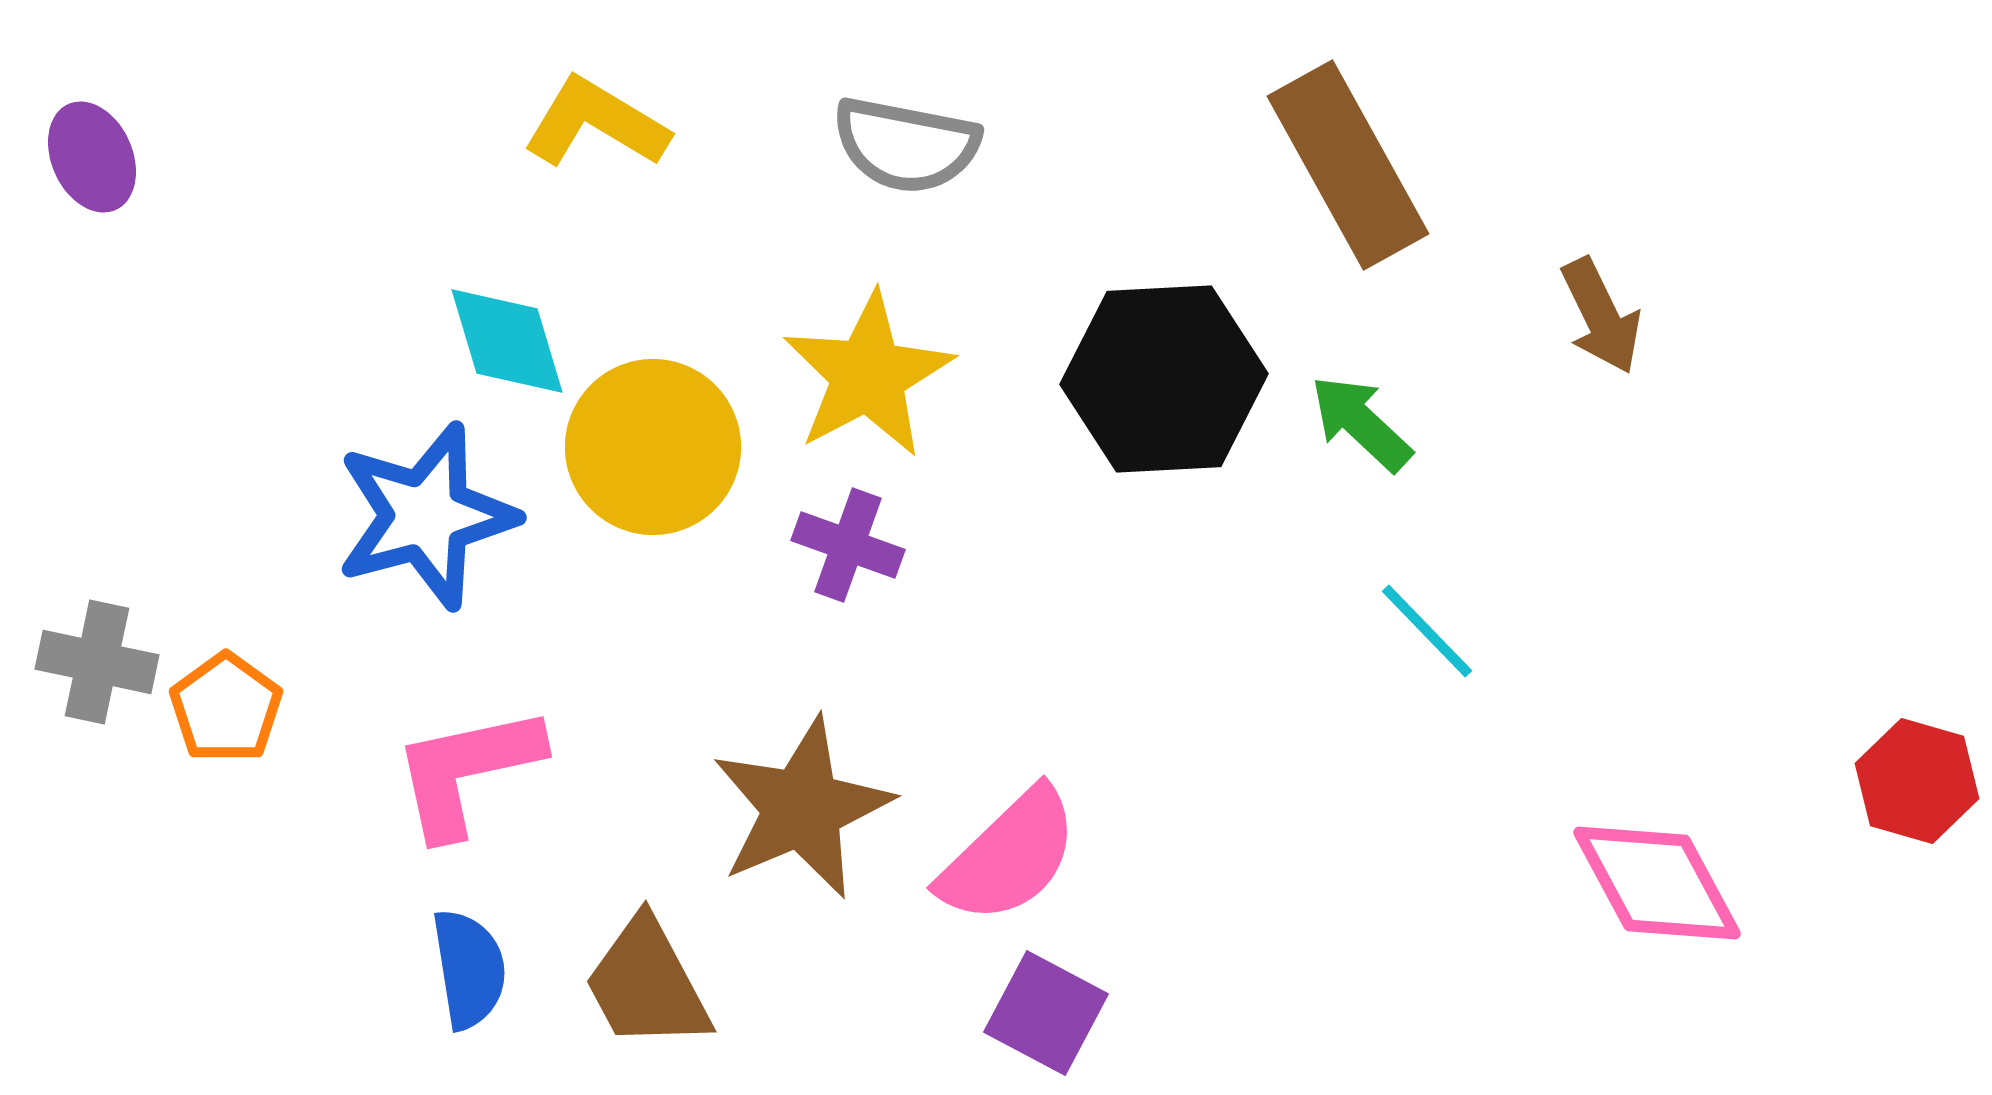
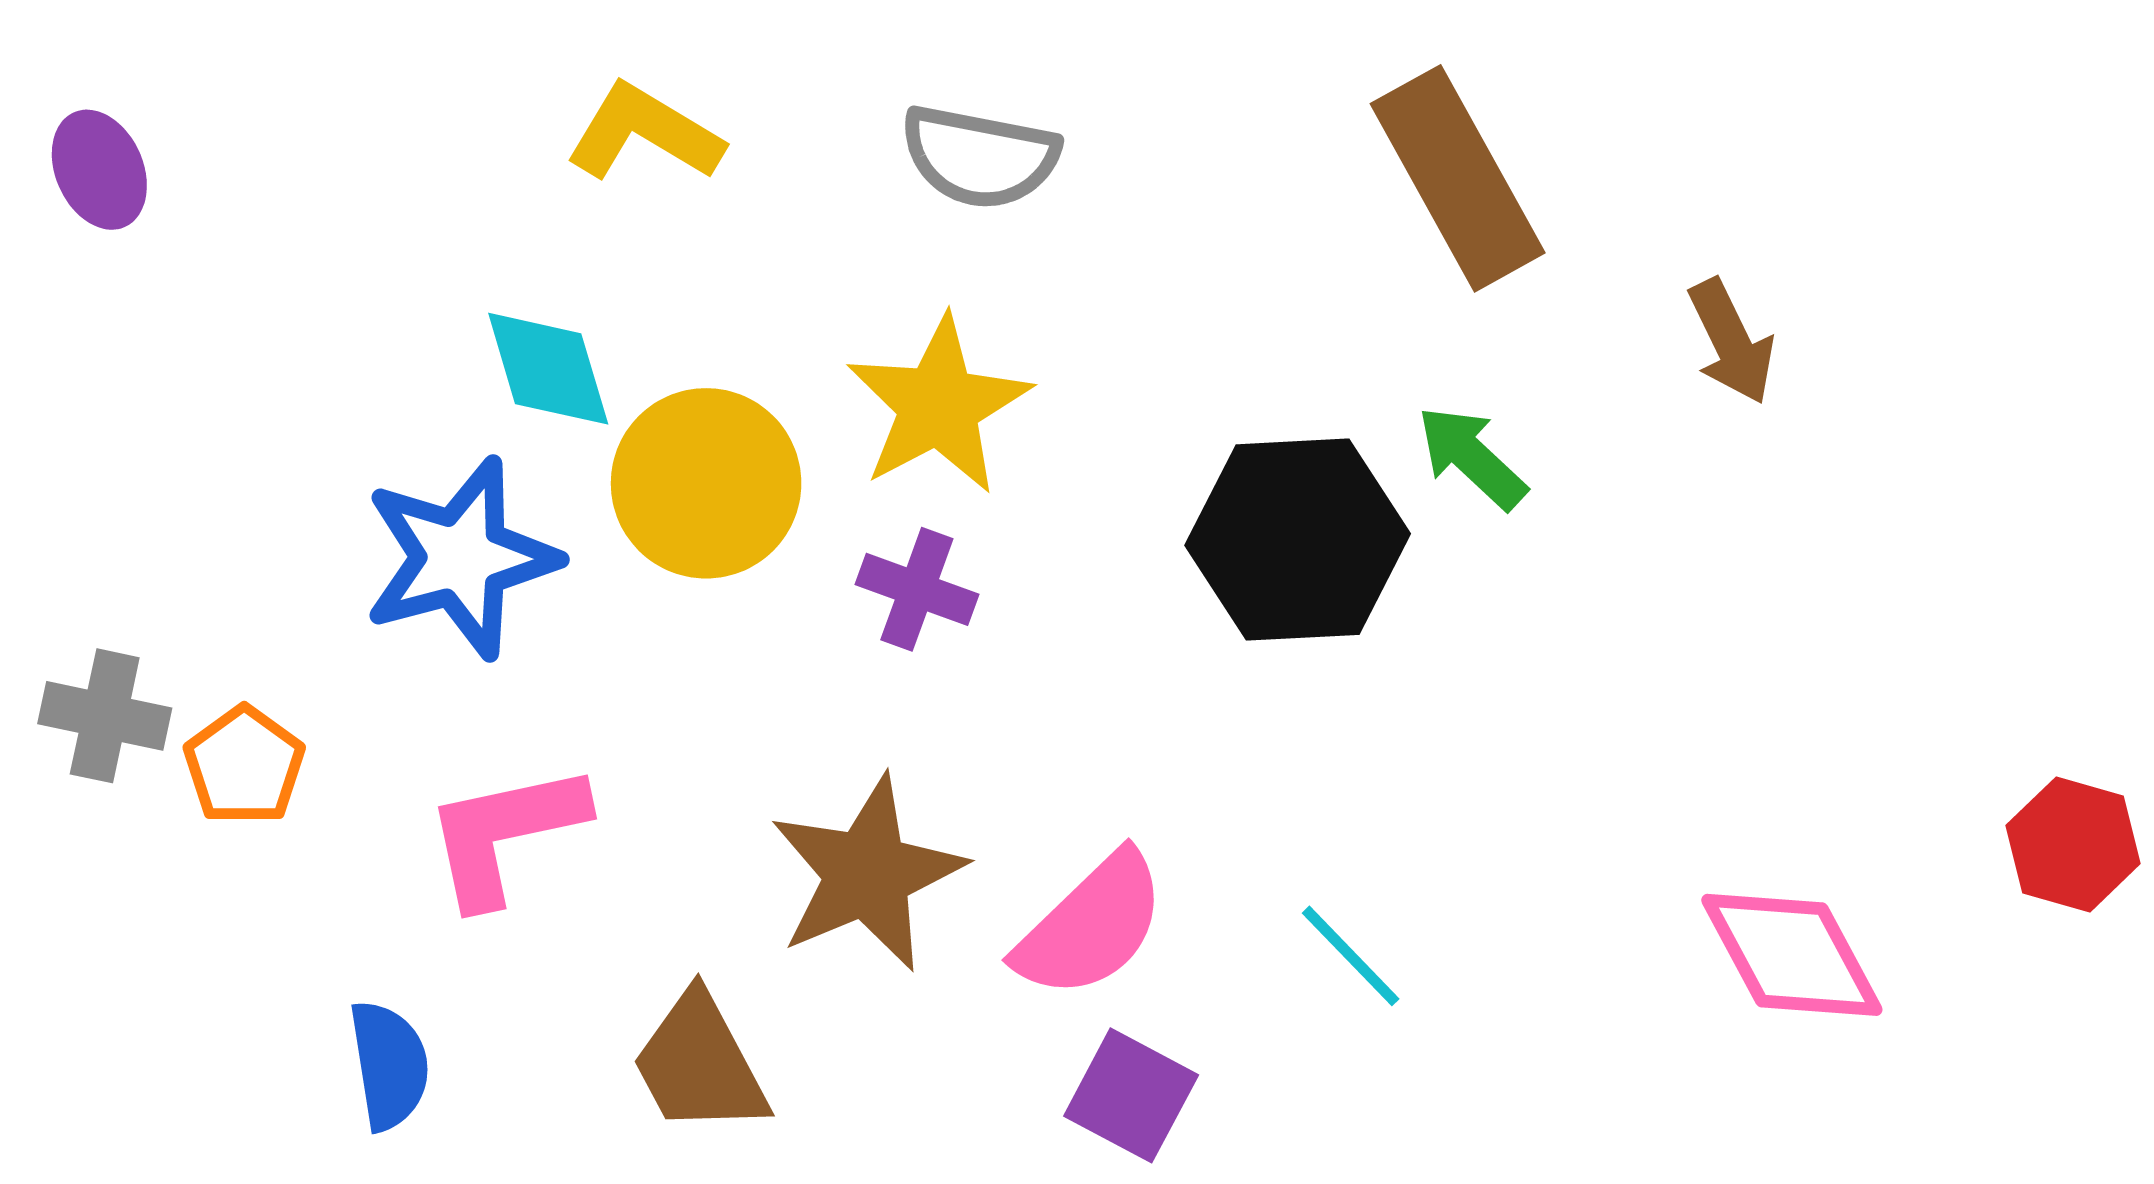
black hexagon: (1164, 379) -> (1298, 540), moved
cyan line: (1427, 631) -> (1351, 956), moved
blue semicircle: (469, 969) -> (389, 1065), moved

